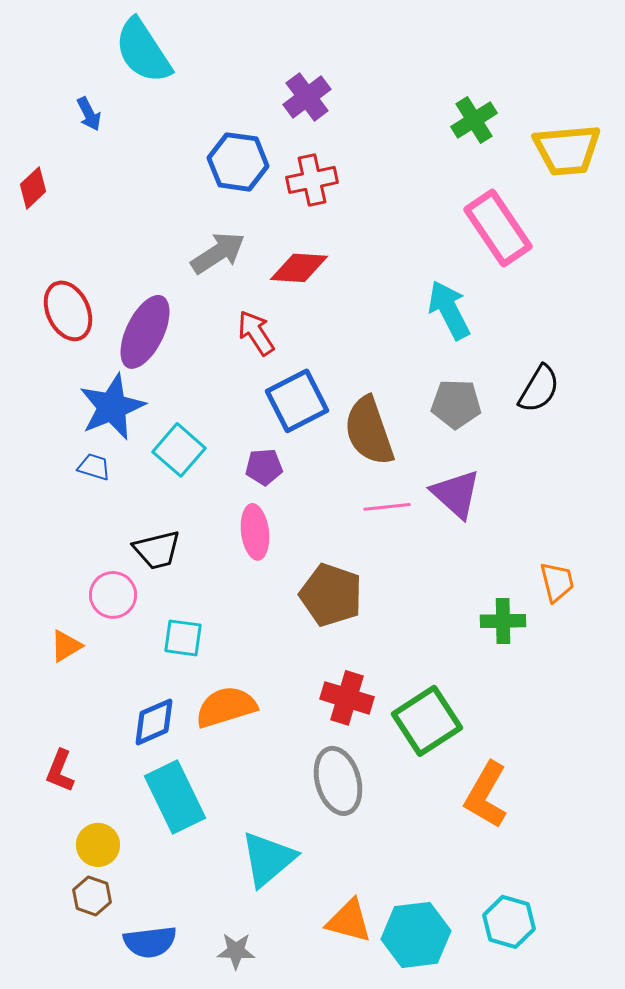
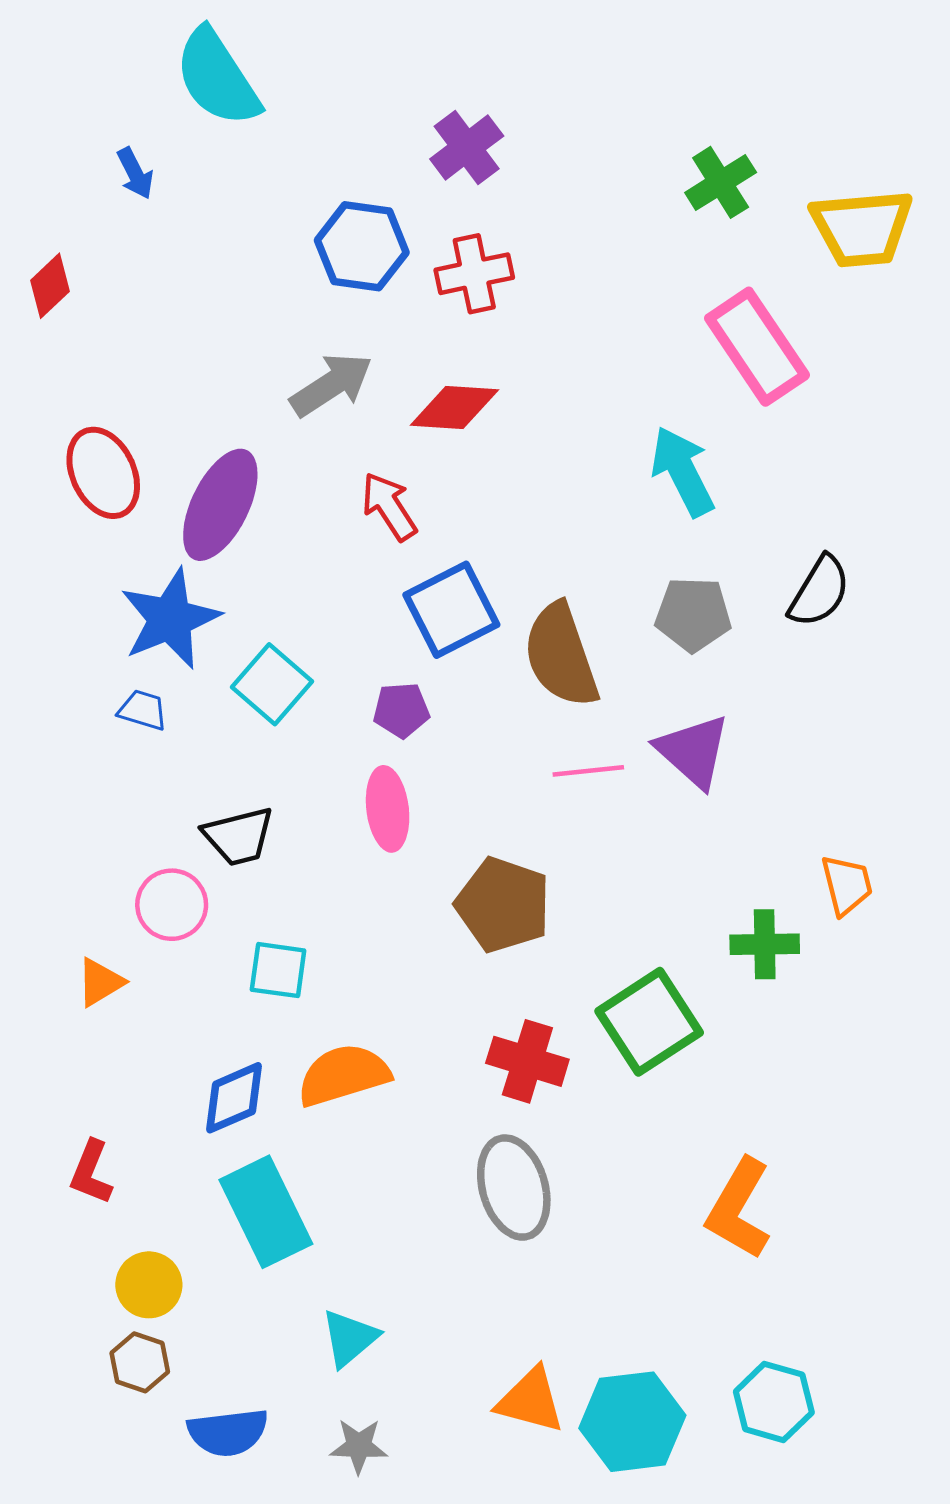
green square: (427, 721) -> (649, 1022), moved
cyan triangle: (268, 859) -> (350, 1338), moved, size x0.7

